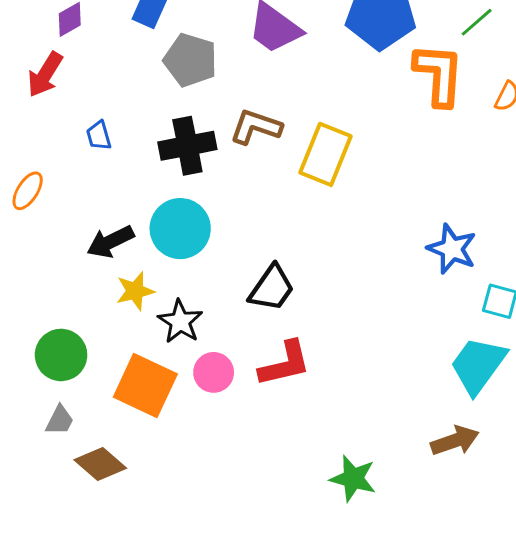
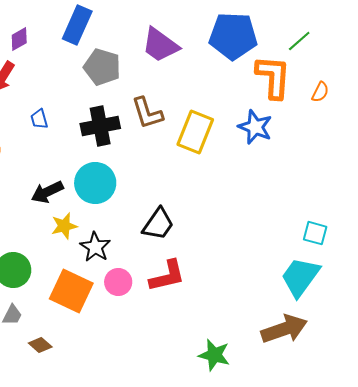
brown L-shape: (256, 127) -> (147, 113), turned -126
blue star: (452, 249) -> (255, 127), moved
brown arrow: (455, 441) -> (284, 329), size x1.4
brown diamond: (100, 464) -> (40, 345), size x0.7

